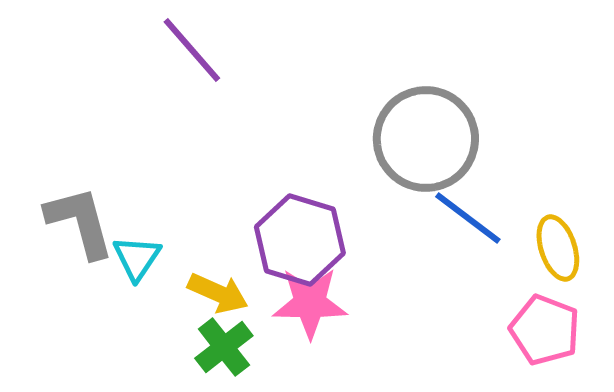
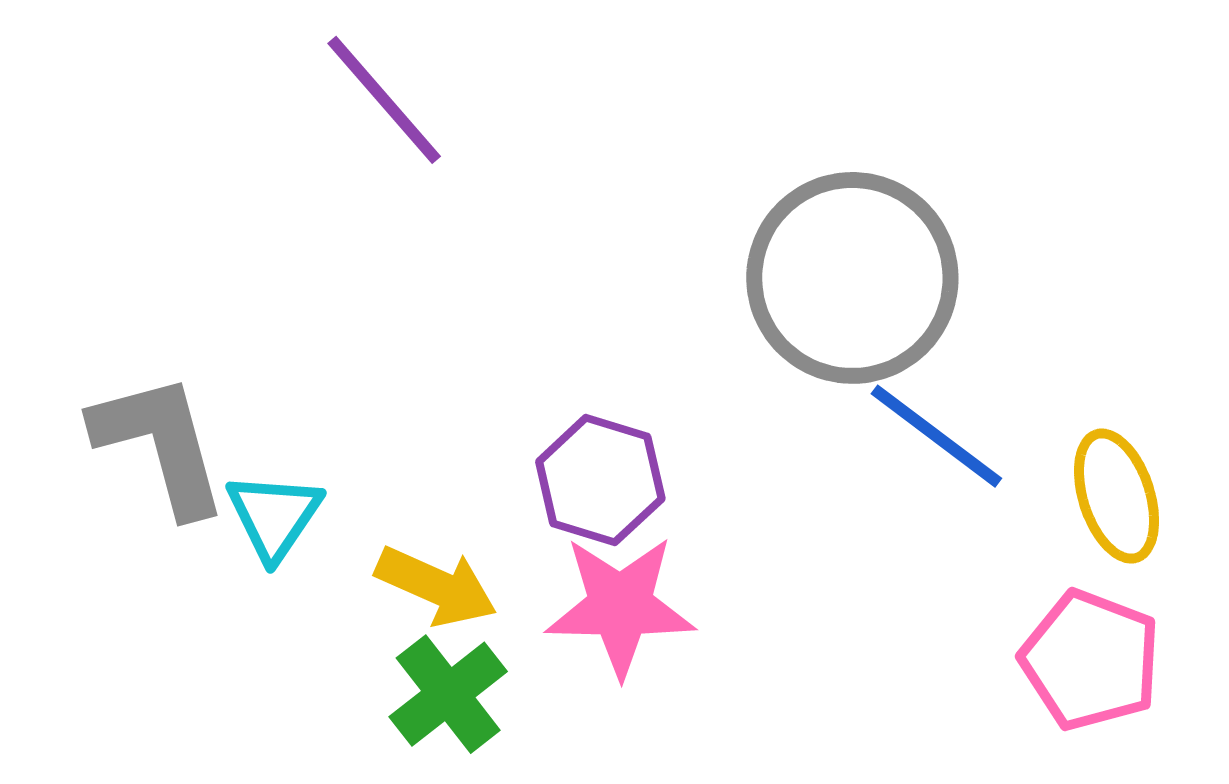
purple hexagon: (300, 240) -> (600, 480), size x0.7

